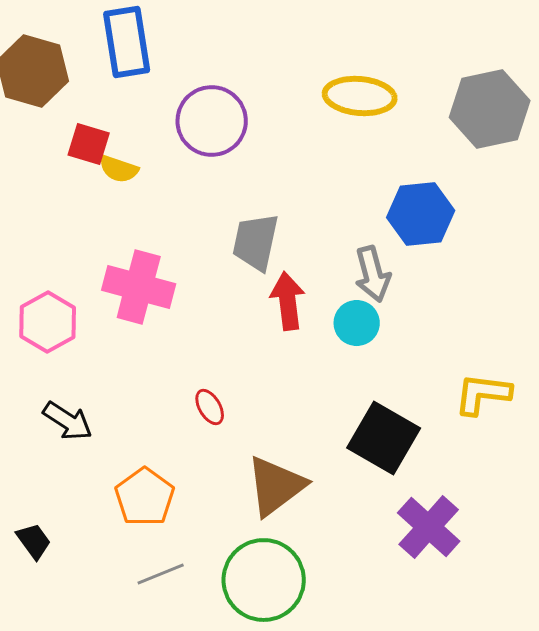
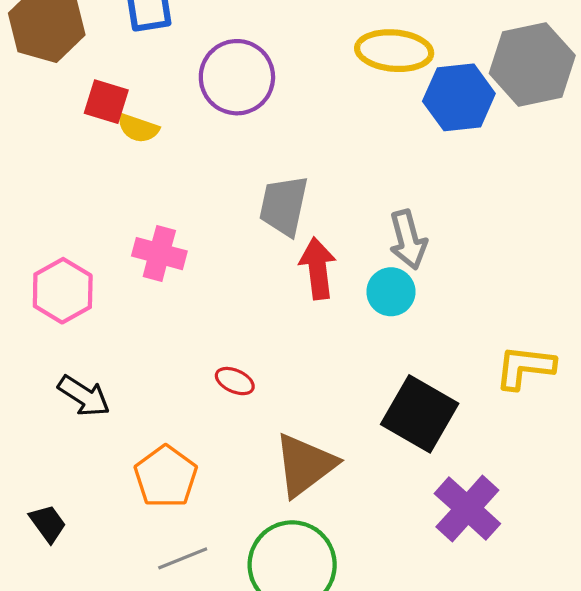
blue hexagon: (421, 214) -> (459, 97), moved
pink cross: (139, 287) -> (159, 254), size x0.7
red ellipse: (210, 407) -> (235, 381), turned -36

